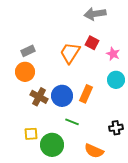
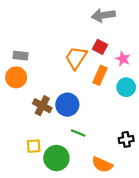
gray rectangle: (28, 51) -> (20, 56), moved, turned 32
orange circle: (25, 72) -> (16, 77), moved
orange rectangle: (86, 94) -> (100, 75), moved

